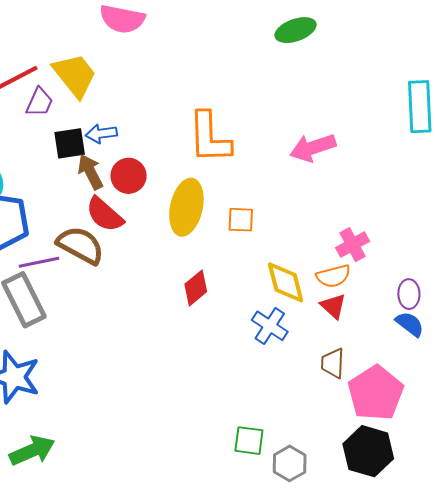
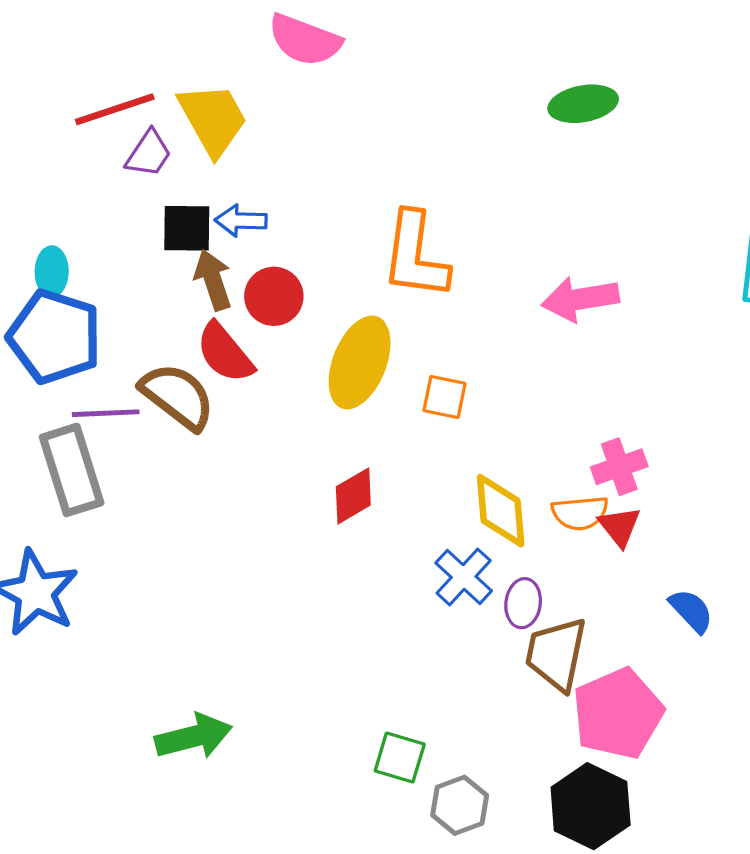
purple ellipse: (409, 294) -> (523, 603), moved
red triangle: (333, 306) -> (620, 526), moved
brown trapezoid: (333, 363) -> (556, 654), size x1.5
green arrow: (32, 451) -> (194, 737), moved

